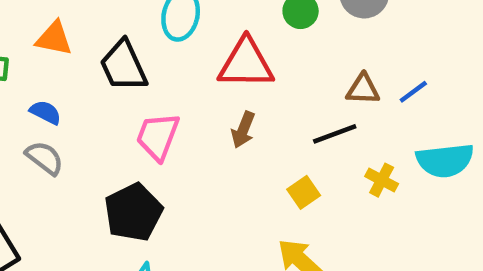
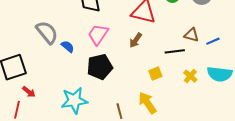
blue semicircle: (45, 112) -> (68, 47), moved
gray semicircle: (45, 158) -> (47, 32), size x1.4
black pentagon: (133, 212) -> (100, 67), moved

